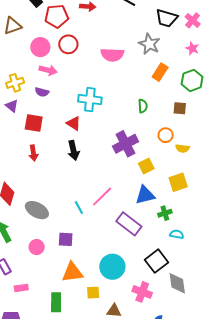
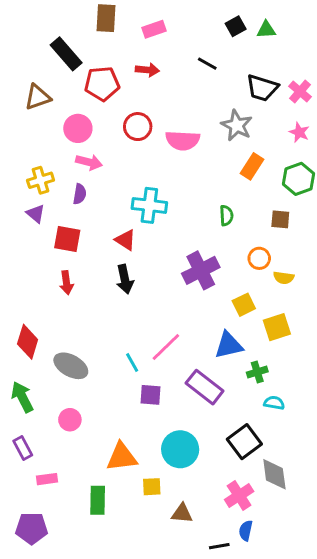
red circle: (68, 44) -> (138, 127), moved
purple semicircle: (42, 92) -> (80, 194), turned -96
yellow square: (146, 166) -> (244, 305), moved
purple square: (66, 239) -> (150, 395), moved
pink cross: (142, 292) -> (239, 495), moved, turned 36

